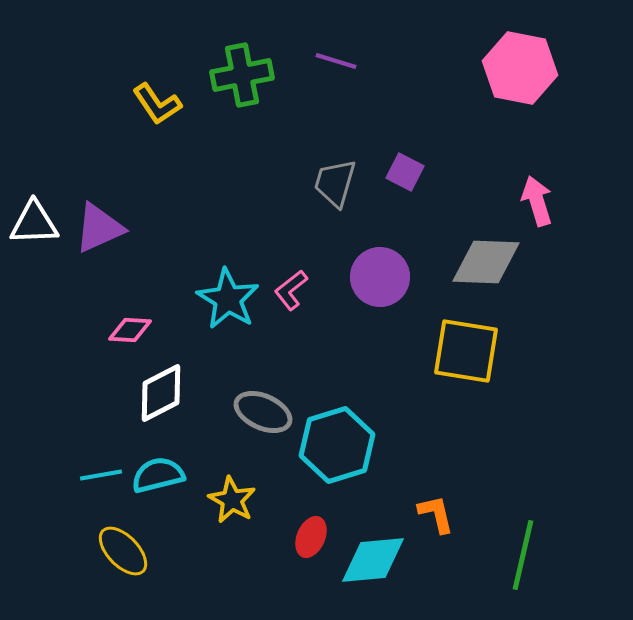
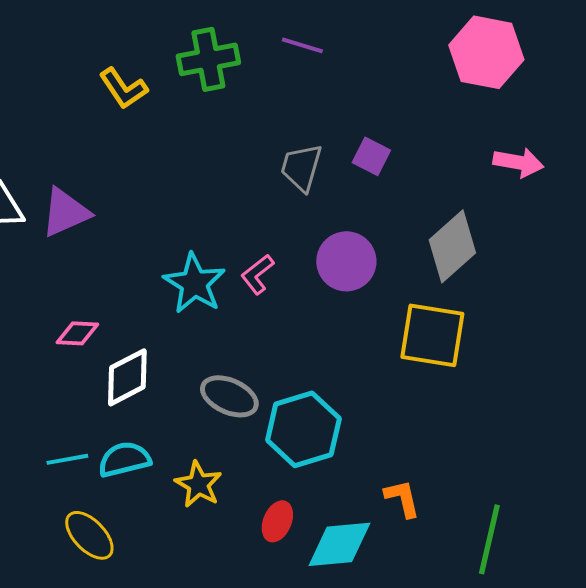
pink arrow: (537, 201) -> (518, 162), moved, turned 117
gray diamond: (486, 262) -> (452, 246), turned -44
pink diamond: (130, 330) -> (77, 333), moved

